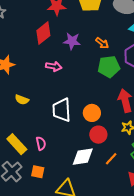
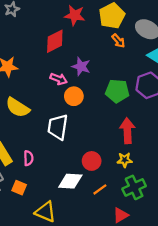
purple star: (72, 41) -> (81, 67), moved
orange arrow: (102, 43) -> (118, 41), moved
yellow semicircle: (22, 100) -> (18, 107), size x1.6
orange circle: (92, 113) -> (74, 96), moved

